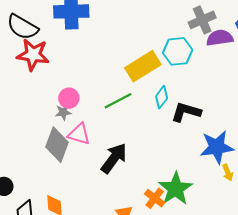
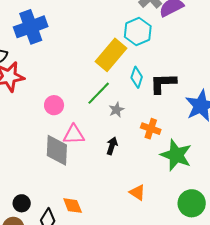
gray star: (63, 112) -> (116, 110), moved
black arrow: (114, 158) -> (112, 146), size x0.6
orange cross: (155, 198) -> (151, 129), moved

